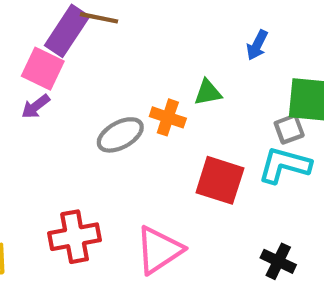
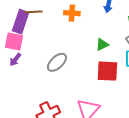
green triangle: (208, 93) -> (102, 45), moved
orange cross: (168, 117) -> (72, 13), moved

